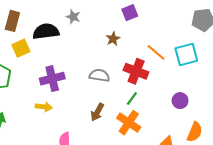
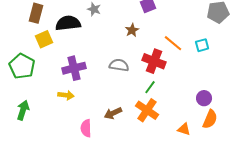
cyan square: (186, 54) -> (202, 45), size x0.6
purple circle: (180, 101) -> (204, 98), moved
brown arrow: (97, 112) -> (113, 113), moved, turned 36

